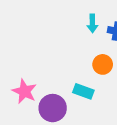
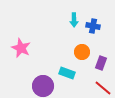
pink star: (24, 91) -> (21, 48), moved

